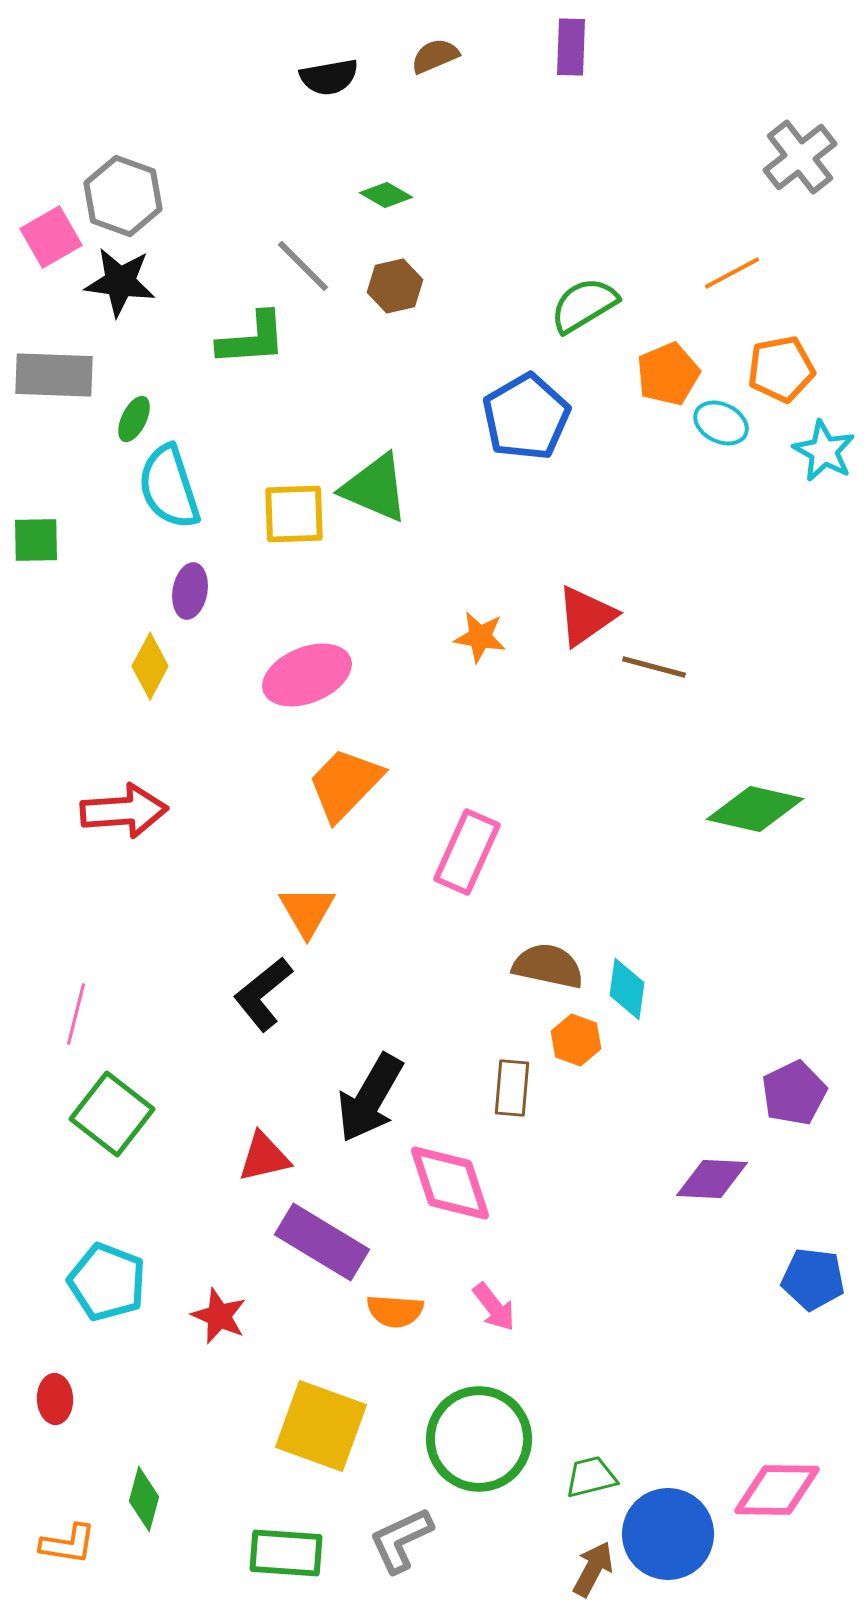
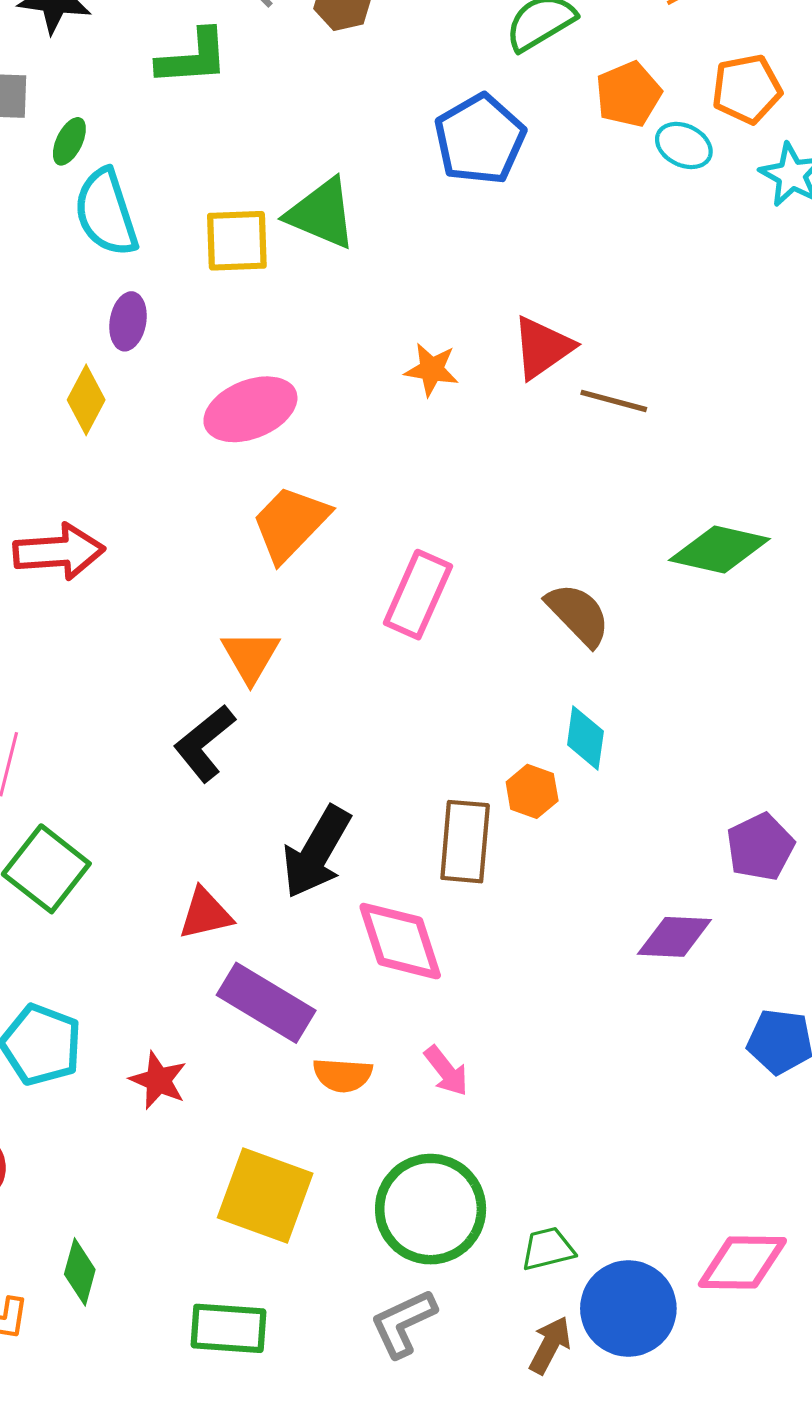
brown semicircle: (548, 966) -> (578, 614), moved, turned 34
brown rectangle: (512, 1088) -> (465, 842), size x1.4
gray L-shape: (401, 1540) -> (403, 1323), moved

